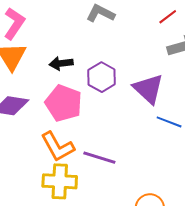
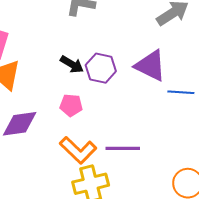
black arrow: (61, 63) -> (72, 64), moved, turned -125
pink pentagon: (64, 103) -> (71, 105), size x0.6

